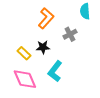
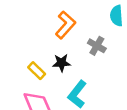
gray cross: (70, 34) -> (97, 46), turned -32

